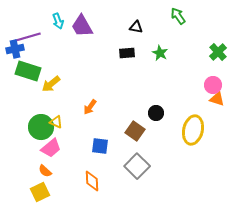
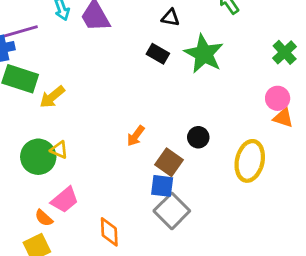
black rectangle: (127, 53) -> (158, 54), turned 35
green star: (160, 53) -> (204, 54), size x1.8
orange arrow: (90, 107) -> (136, 136), moved
blue square: (100, 146) -> (162, 186), moved
pink trapezoid: (51, 148) -> (65, 200), moved

